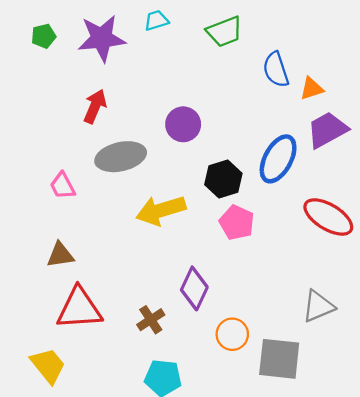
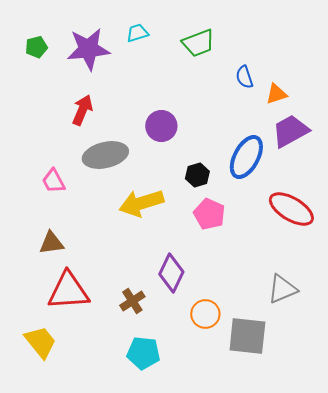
blue semicircle: (276, 70) -> (244, 77), size x0.7
black hexagon: (223, 179) -> (197, 175), size x0.7

